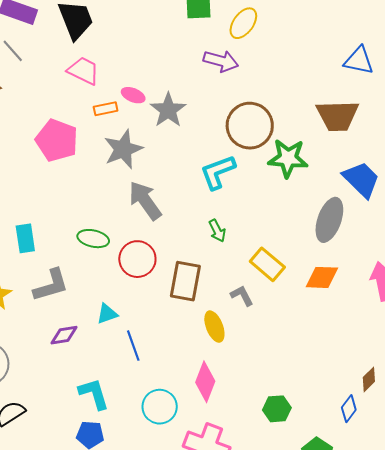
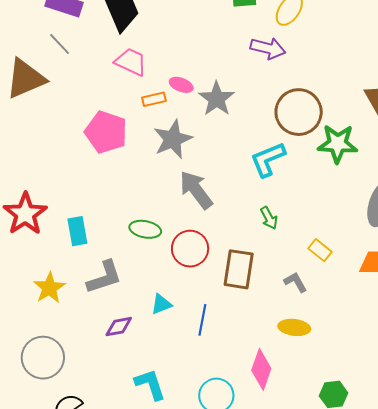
yellow rectangle: (267, 264) -> (320, 250), size x0.7
yellow ellipse: (214, 327) -> (294, 327), moved, turned -60
blue line: (133, 346) -> (202, 320), moved, turned 32

